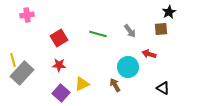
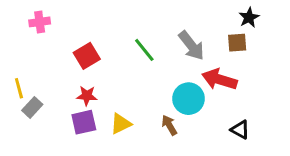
gray arrow: (130, 31) -> (191, 46), size x1.5
green line: (98, 34) -> (144, 50), turned 36
red arrow: (149, 54) -> (219, 79), size x1.6
gray rectangle: (22, 73) -> (32, 107), size x0.6
purple square: (61, 93) -> (84, 122), moved, turned 36

